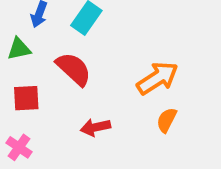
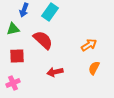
orange arrow: (157, 78) -> (89, 45), size x0.7
pink cross: (19, 147) -> (13, 83), turned 32

